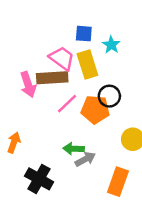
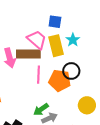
cyan star: (111, 45) -> (73, 40), moved
pink line: (67, 104) -> (38, 75), turned -48
green arrow: (74, 149) -> (41, 109), turned -42

